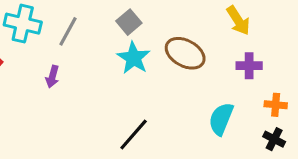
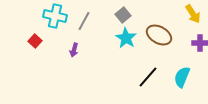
black line: (134, 134) -> (148, 77), moved

